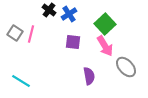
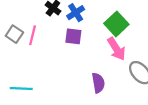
purple square: (73, 42) -> (73, 36), moved
cyan line: (21, 81) -> (21, 88), turned -30

